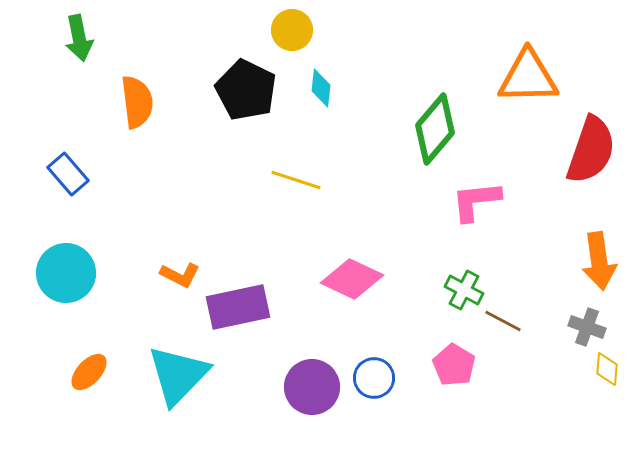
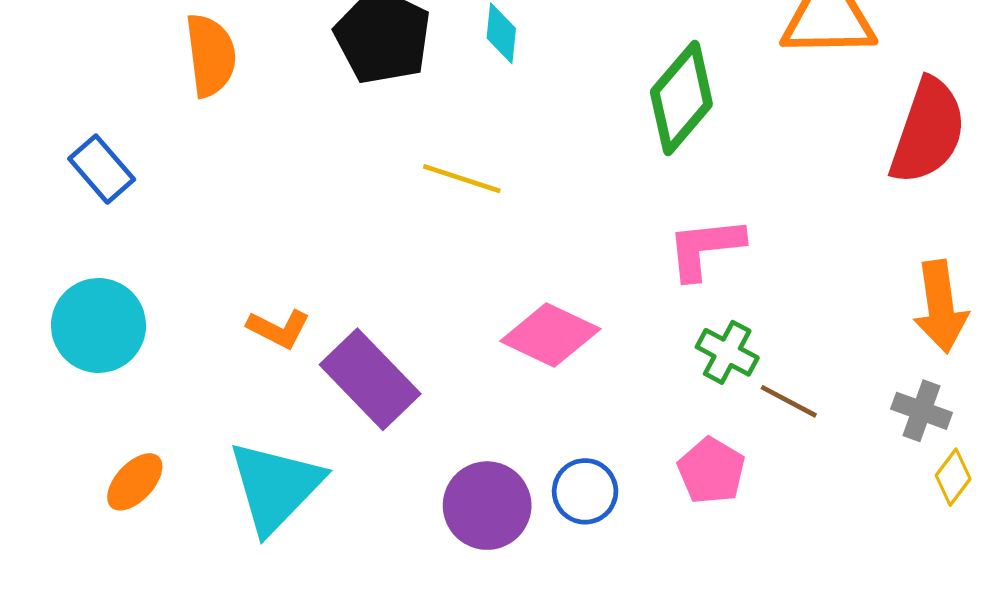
pink L-shape: (476, 201) -> (705, 248), moved
purple rectangle: (238, 307) -> (370, 379), turned 58
yellow diamond: (607, 369) -> (953, 477), turned 32

